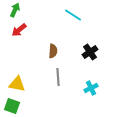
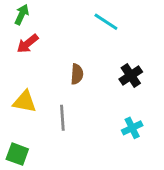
gray line: (58, 77) -> (62, 118), moved
yellow triangle: (17, 84) -> (25, 102), moved

